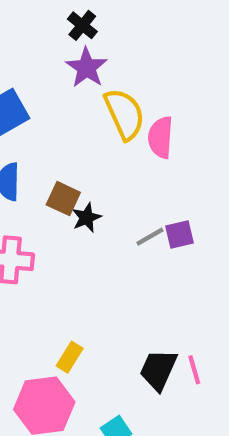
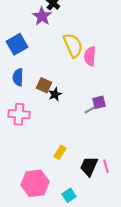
purple star: (87, 68) -> (42, 16), moved
gray line: (150, 237) -> (91, 109), moved
yellow rectangle: (70, 357) -> (60, 152), moved

